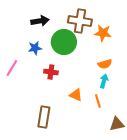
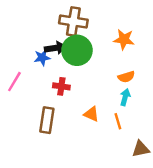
black arrow: (40, 21) -> (55, 48), moved
brown cross: (80, 21) -> (73, 21), moved
brown rectangle: (44, 117) -> (47, 120), moved

